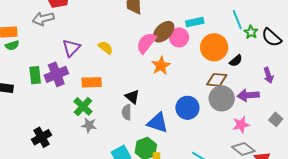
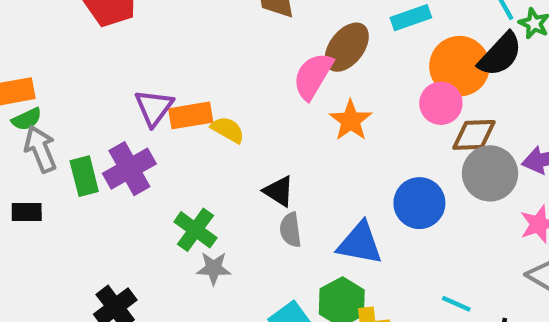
gray arrow: (43, 19) -> (40, 149), moved, turned 90
pink circle: (179, 37) -> (441, 103), moved
yellow semicircle: (105, 48) -> (228, 130), moved
black semicircle: (236, 61) -> (500, 54), moved, size x1.6
orange rectangle: (92, 82) -> (191, 115), moved
black triangle: (132, 97) -> (279, 191), moved

